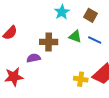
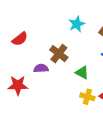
green triangle: (75, 37) -> (82, 73), moved
brown cross: (49, 42) -> (59, 54), turned 30

